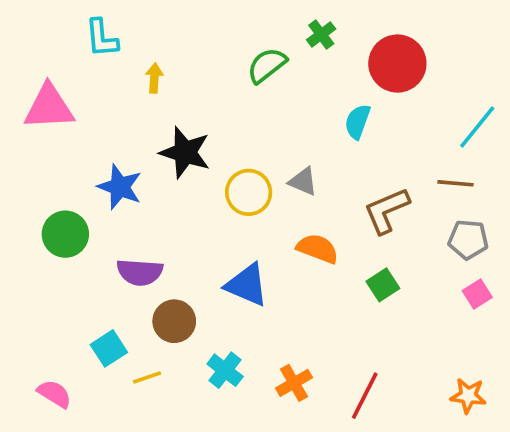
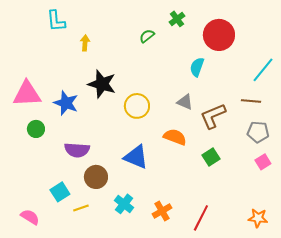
green semicircle: (267, 65) -> (147, 36), size x0.7
pink triangle: (49, 107) -> (27, 94), moved
gray triangle: (303, 181) -> (185, 102), moved
green circle: (65, 234) -> (36, 129), size x0.7

